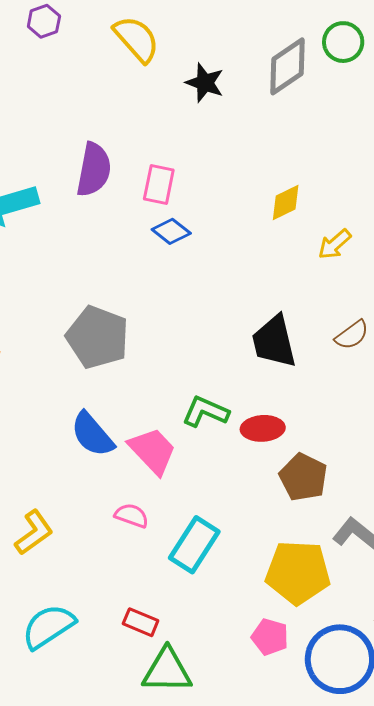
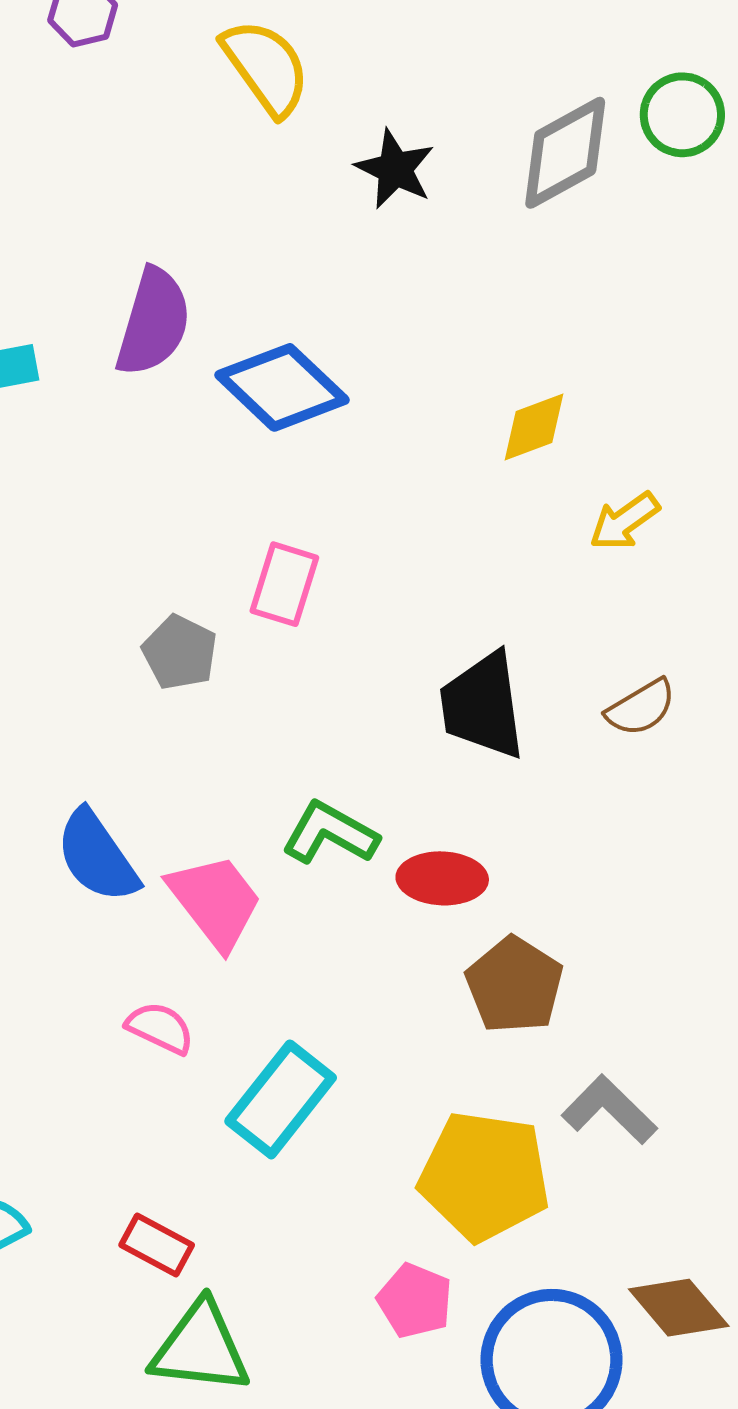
pink rectangle: (159, 184) -> (284, 584), moved
blue diamond: (171, 231) -> (282, 387), moved, size x1.6
gray pentagon: (98, 337) -> (180, 652), moved, size x0.6

